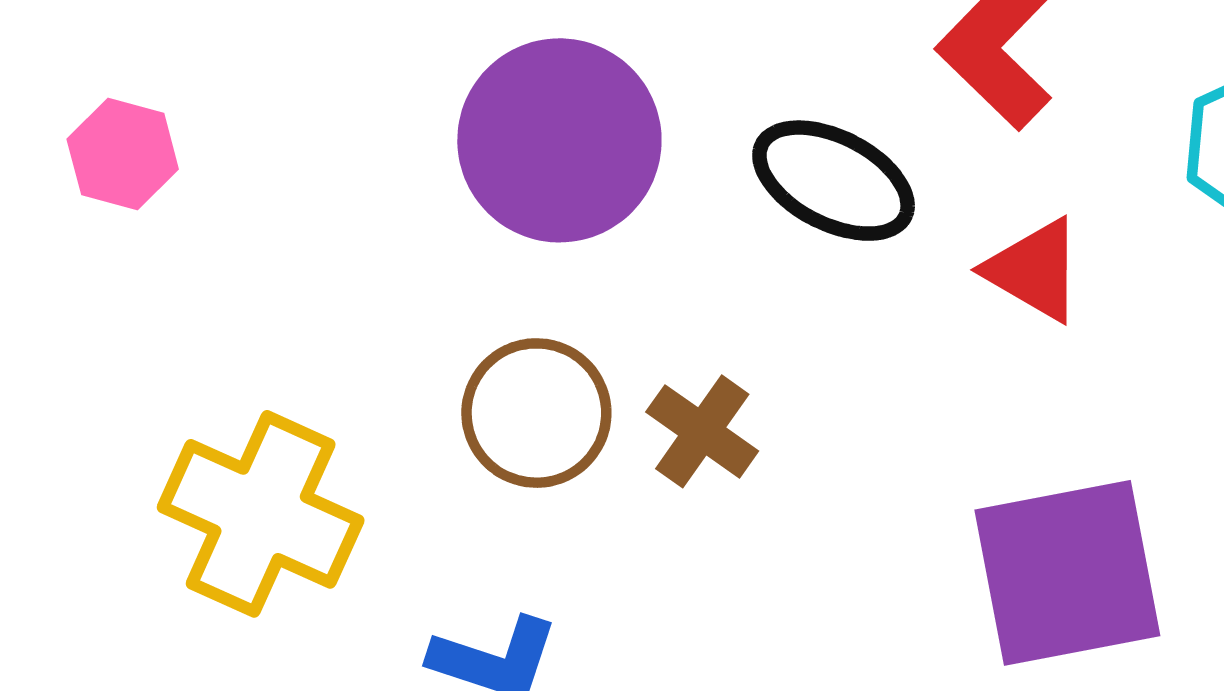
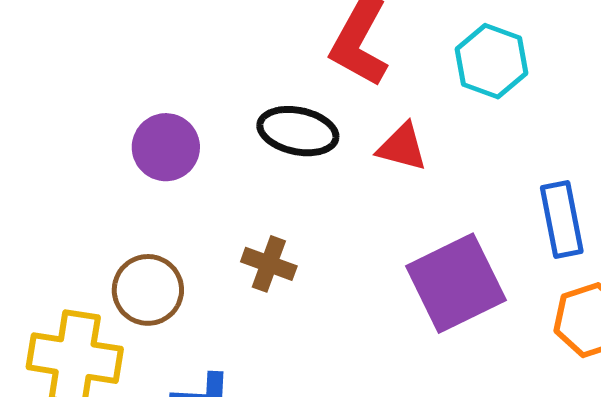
purple circle: (559, 140) -> (166, 147), size x0.7
brown circle: (536, 413) -> (148, 290), moved

